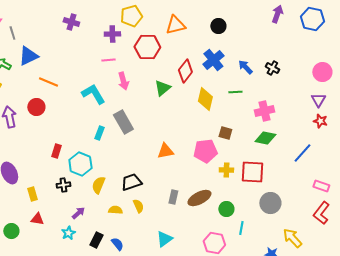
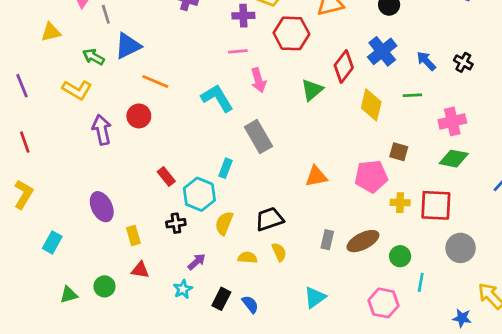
cyan rectangle: (99, 133) -> (225, 168), moved
red rectangle: (56, 151) -> (166, 176), turned -56

